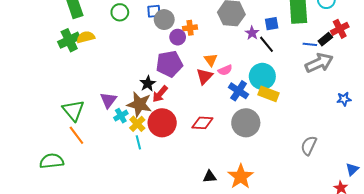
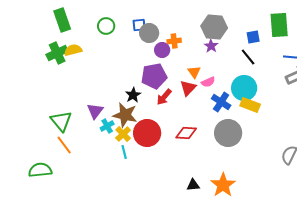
purple star: (252, 33) -> (211, 46), moved
red arrow: (160, 94) -> (164, 97), moved

